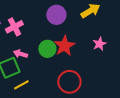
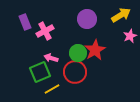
pink star: (99, 44) -> (130, 36), moved
red circle: (69, 82) -> (75, 72), moved

